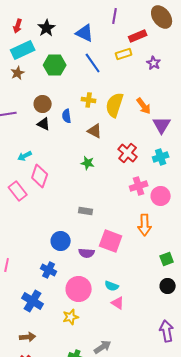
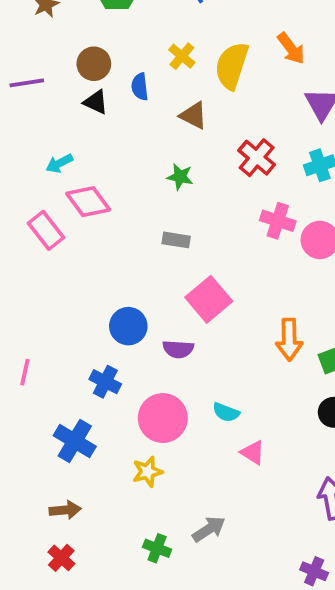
yellow cross: (89, 100) -> (182, 56), turned 32
orange arrow: (144, 106) -> (291, 48), moved
pink diamond: (40, 176) -> (88, 202), turned -55
pink cross: (139, 186) -> (278, 221), turned 36
gray rectangle: (86, 211) -> (176, 240), moved
orange arrow: (145, 225) -> (289, 340), moved
pink square: (111, 241) -> (209, 299), moved, turned 30
pink triangle: (118, 303) -> (253, 453), moved

